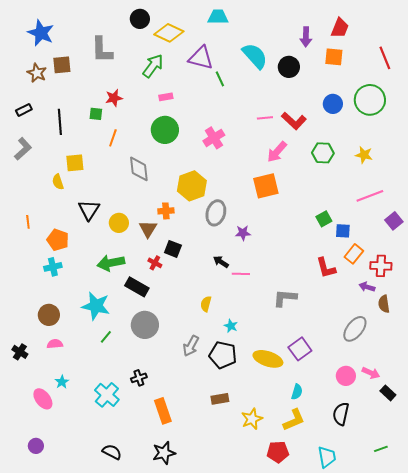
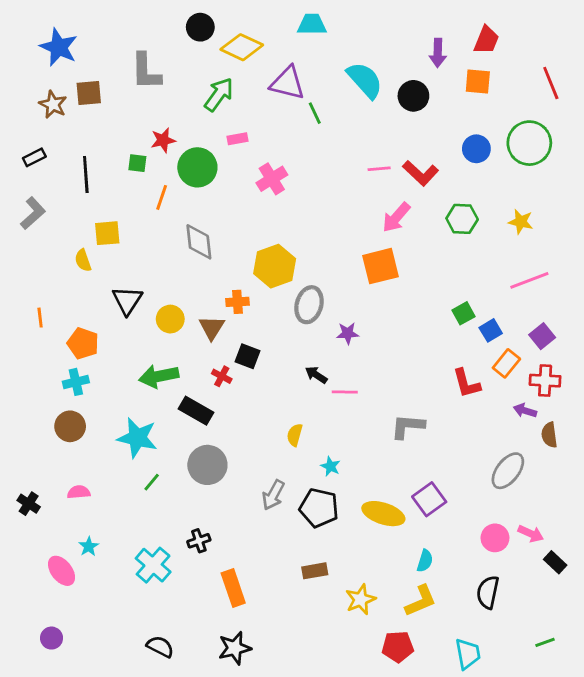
green circle: (165, 130) -> (197, 167), moved
pink cross: (214, 138) -> (272, 179), moved
purple square: (394, 221) -> (542, 336), moved
blue square: (343, 231) -> (491, 330), turned -35
brown circle: (49, 315) -> (70, 426), moved

